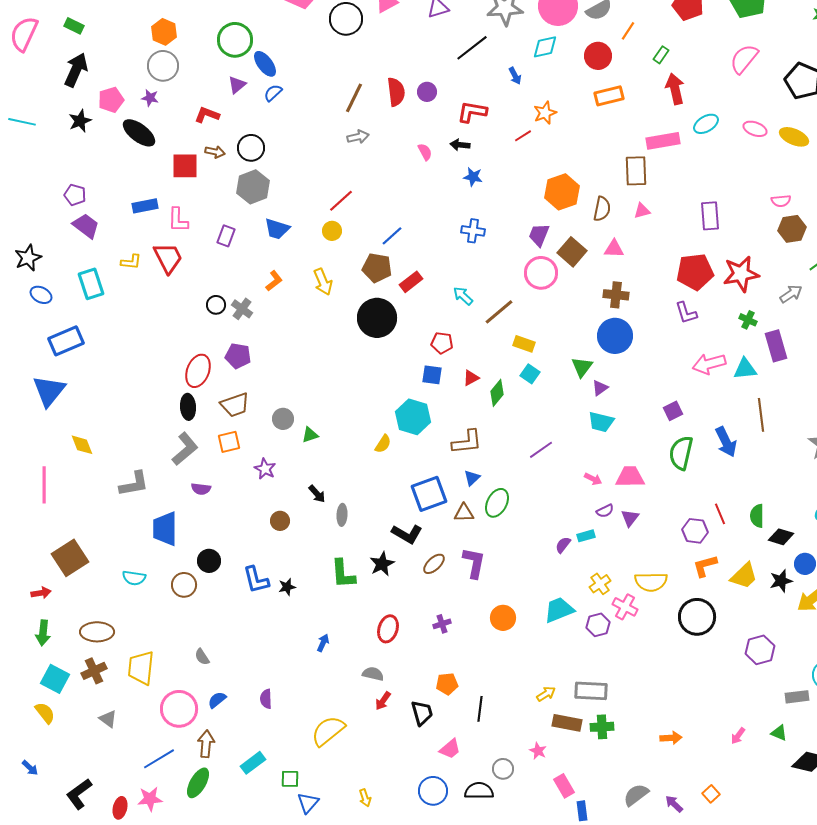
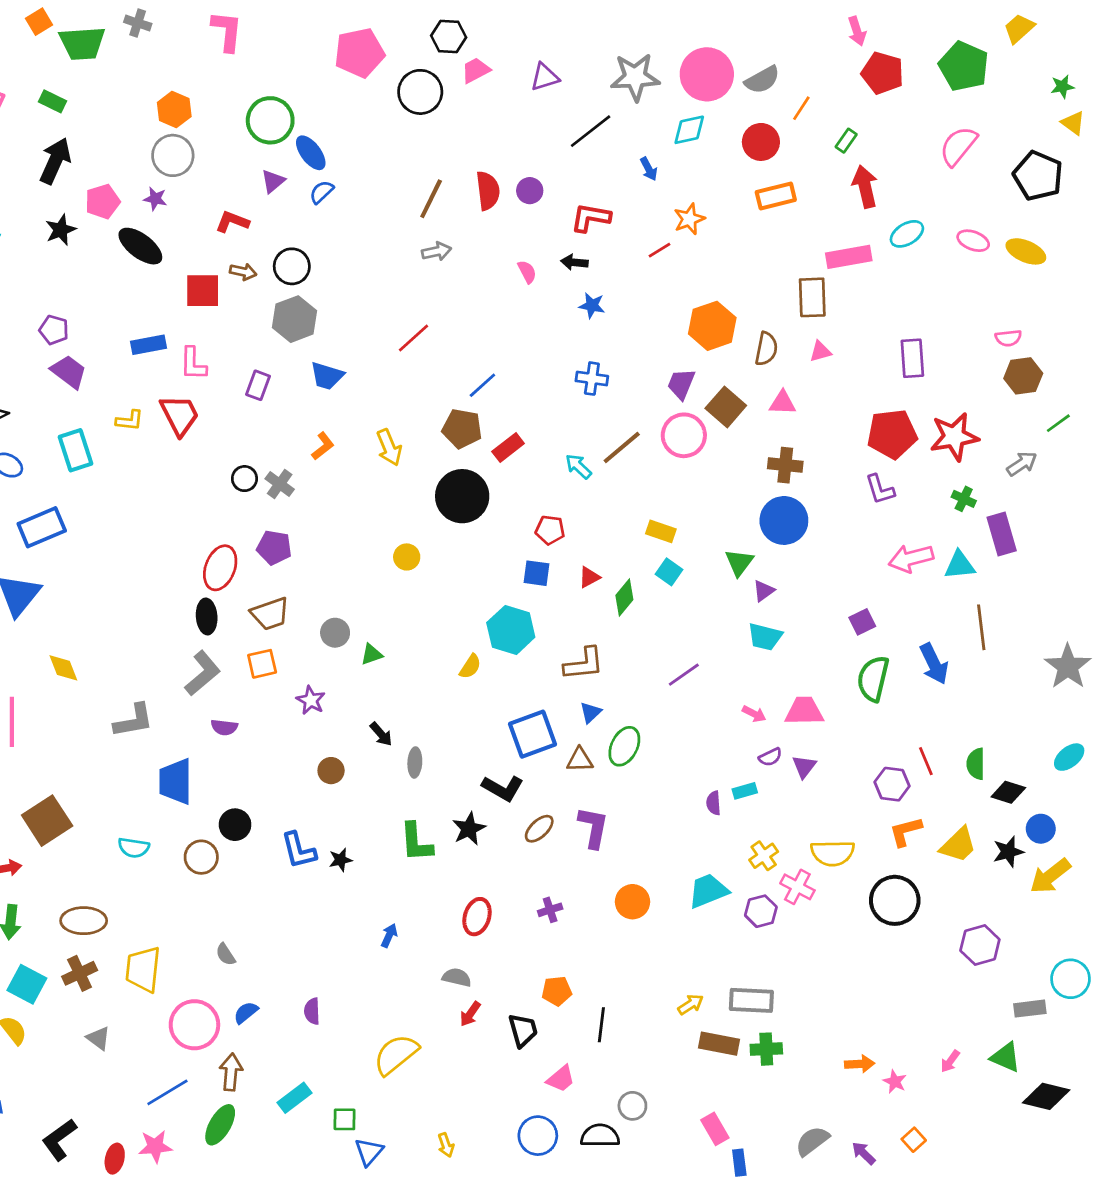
yellow circle: (332, 231) -> (407, 557), moved
brown line: (499, 312) -> (622, 447), moved
purple semicircle: (563, 545) -> (714, 803), turned -42
green triangle: (779, 733) -> (1006, 1057), size x1.4
pink star: (538, 751) -> (895, 1082), moved

